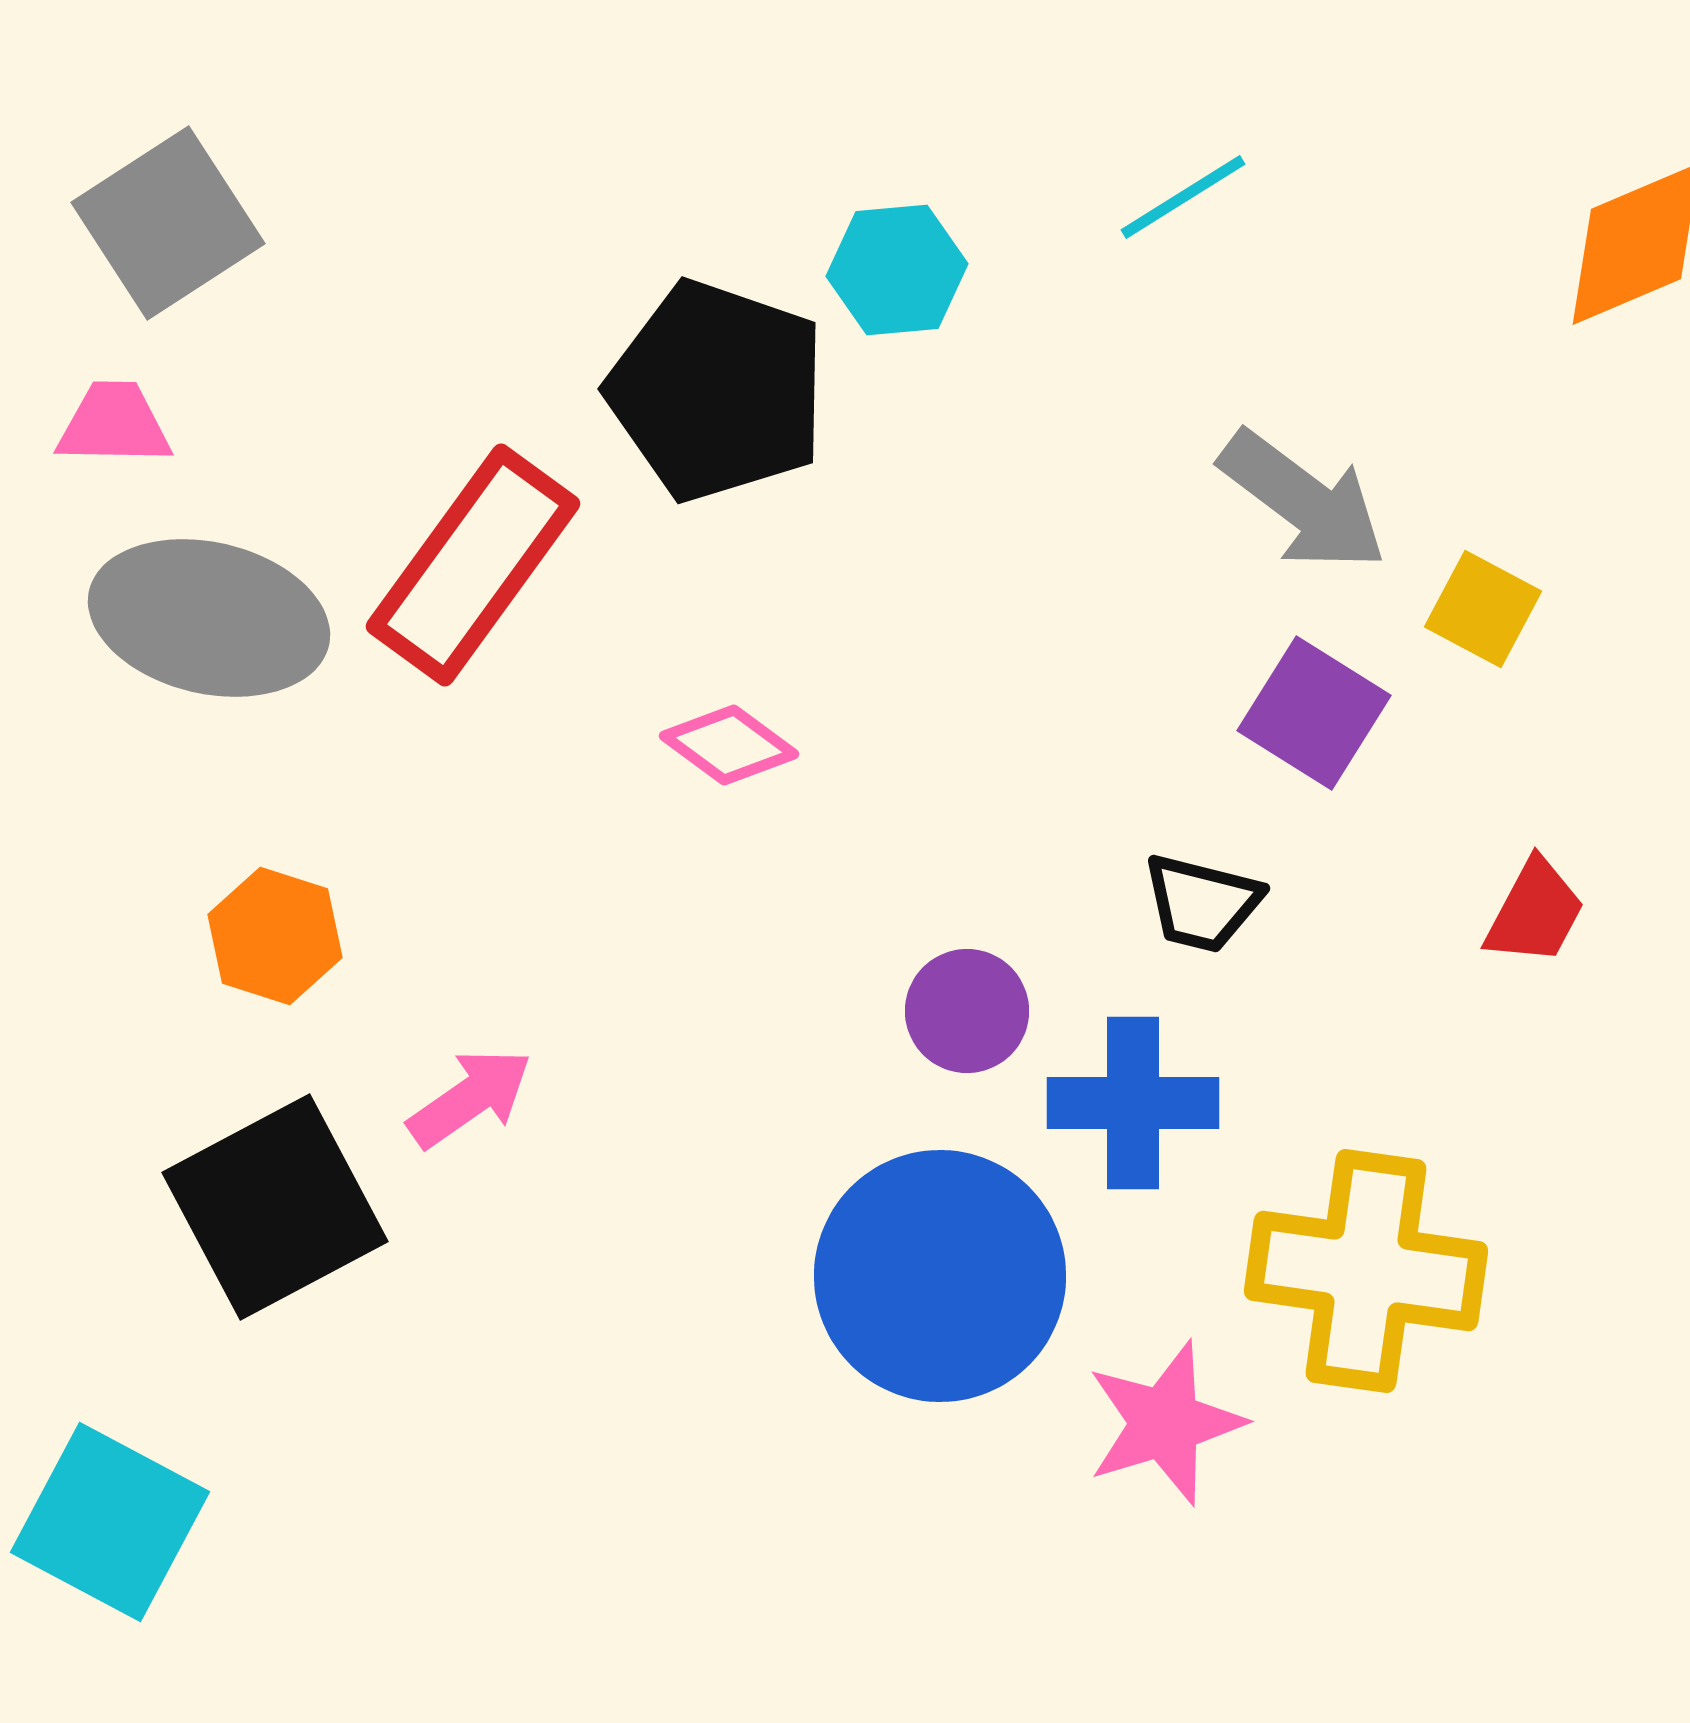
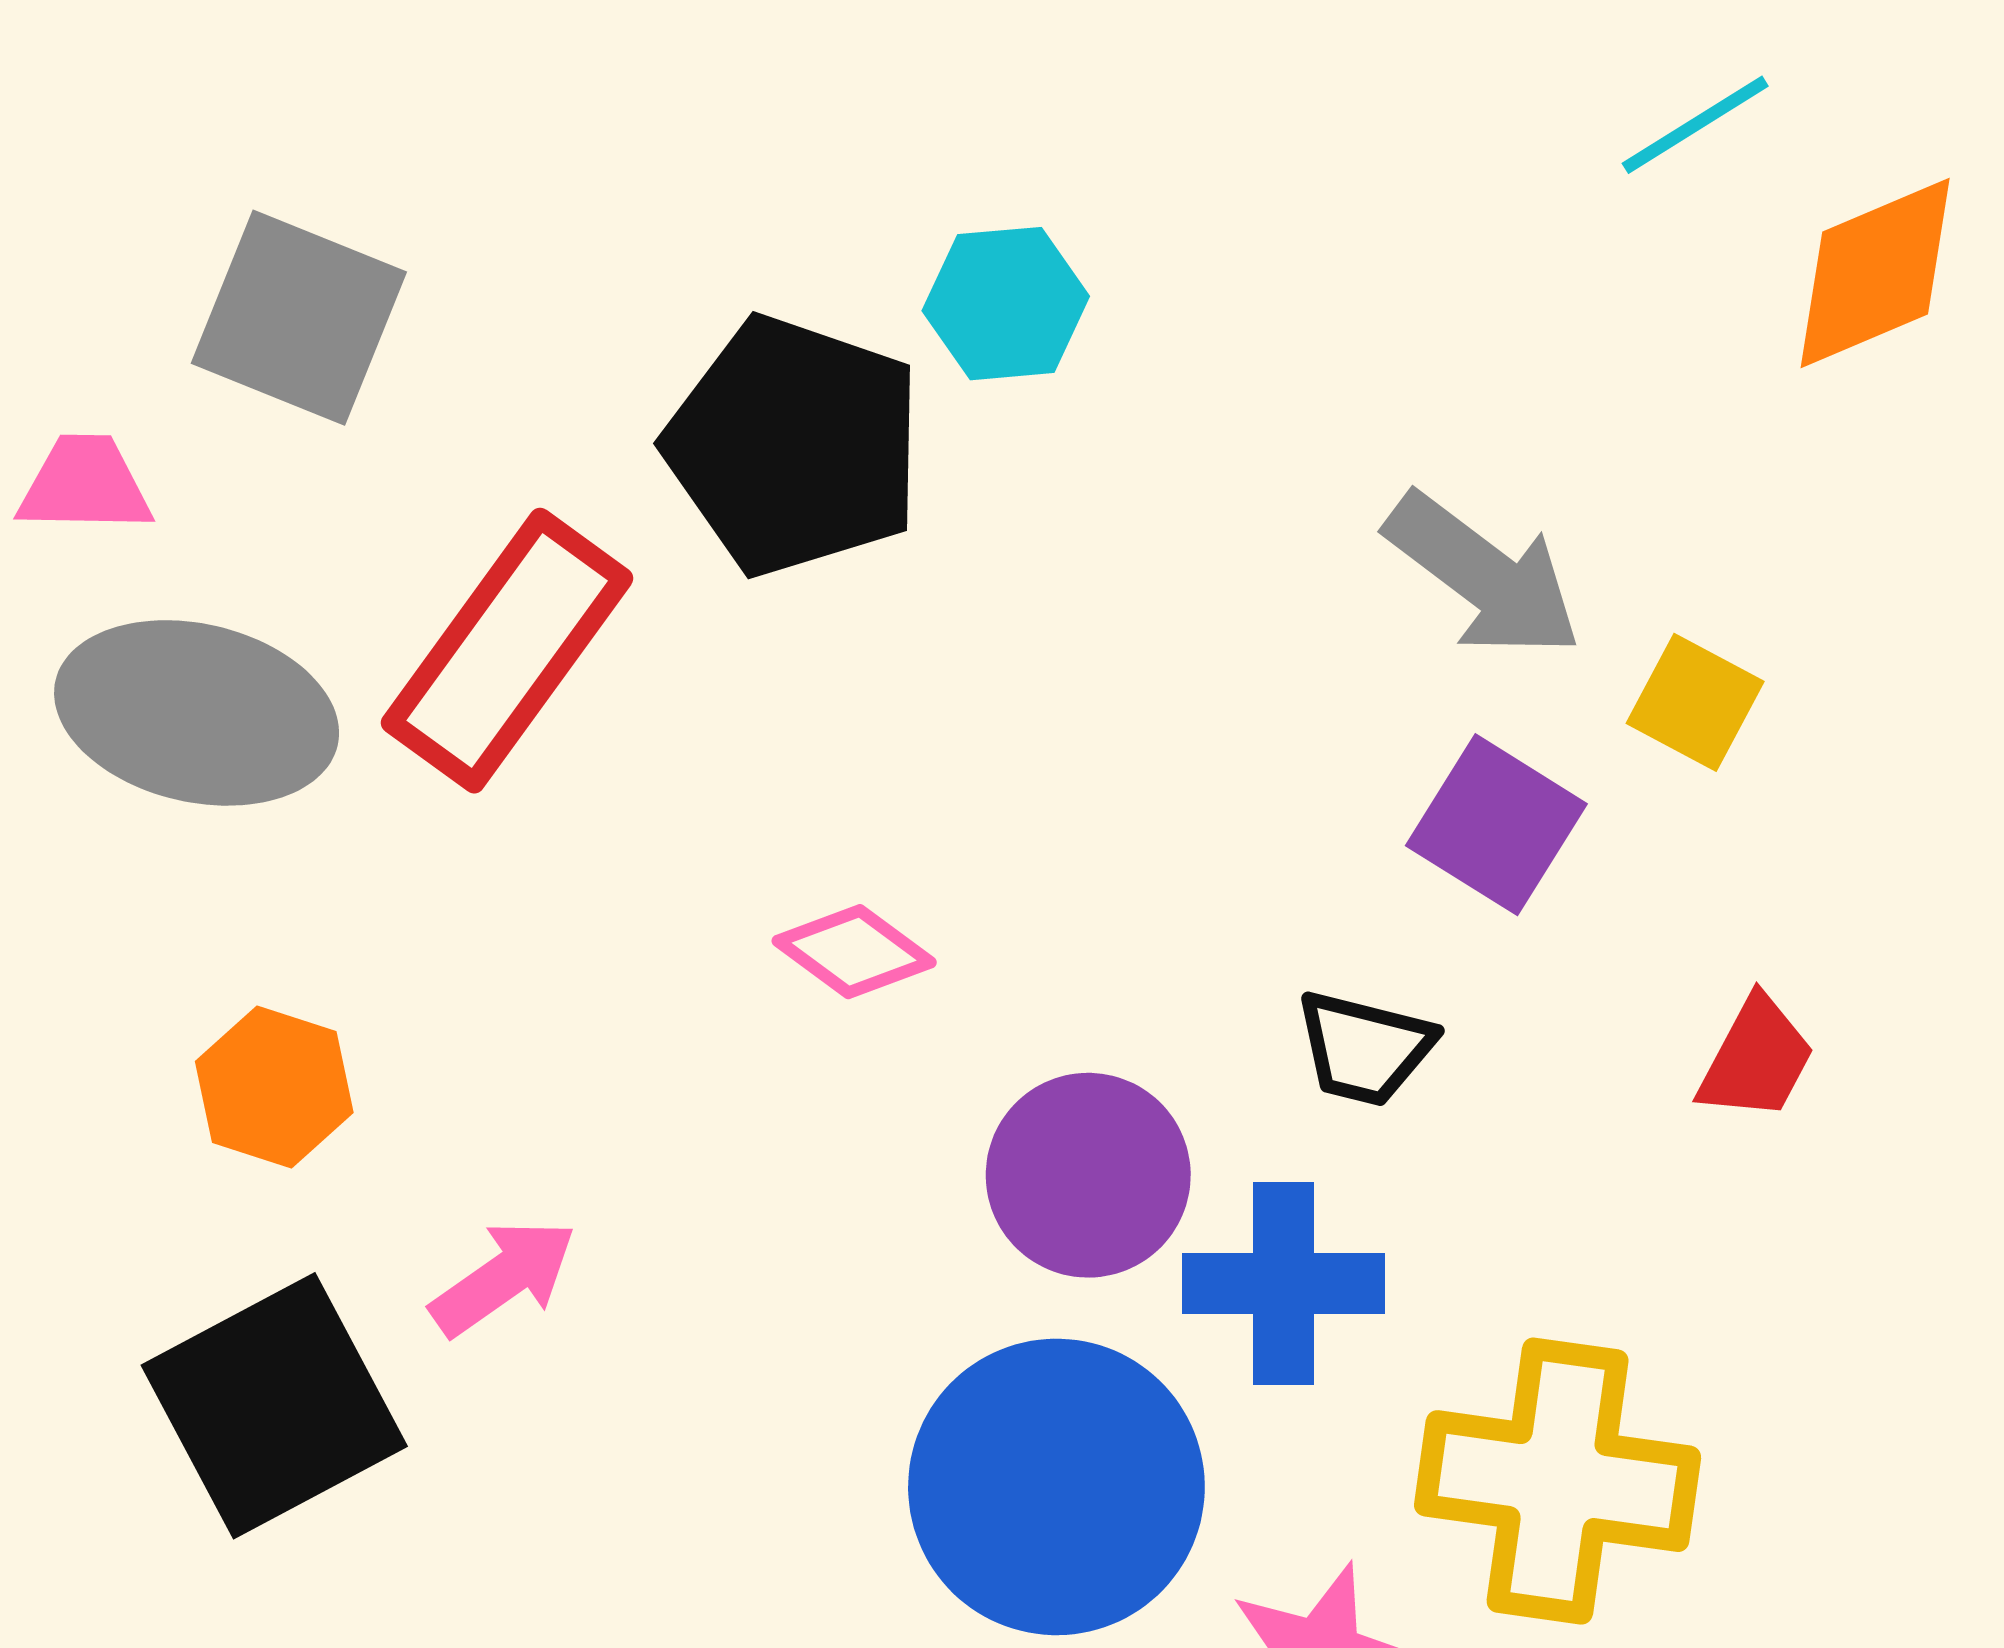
cyan line: (1183, 197) -> (1695, 125), moved
gray square: (168, 223) -> (299, 318), moved, turned -35
pink diamond: (729, 745) -> (854, 952), moved
purple circle: (967, 1011) -> (1088, 1175), size x1.4

